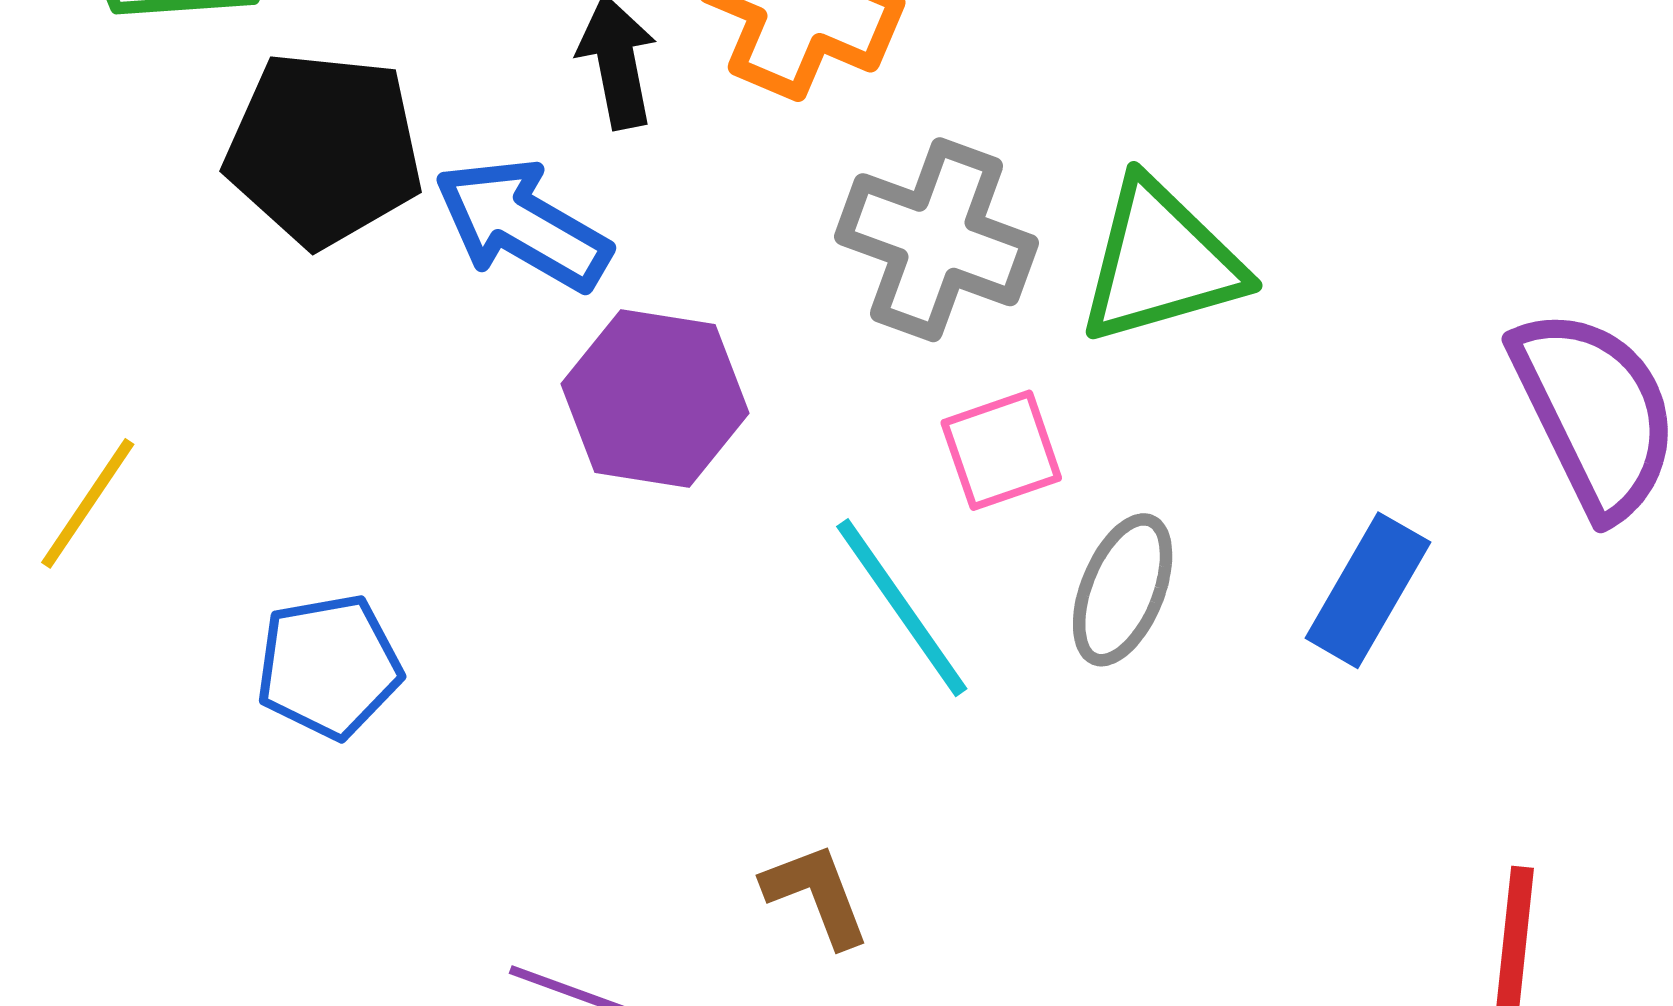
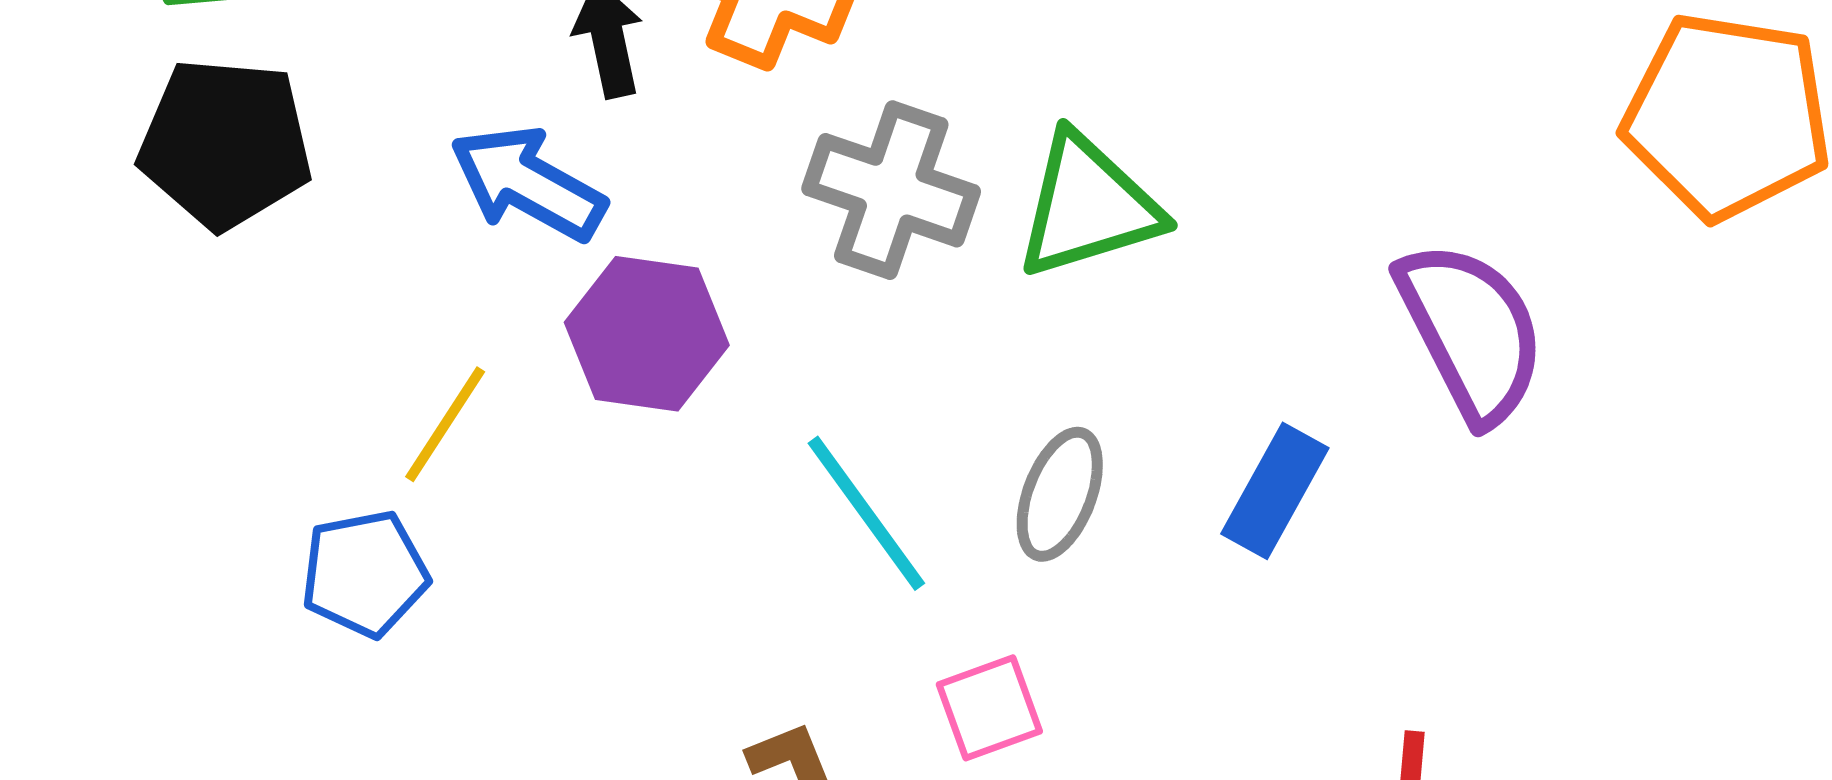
black pentagon: (324, 149) -> (225, 143), moved
pink square: (1001, 450) -> (989, 708), moved
yellow line: (88, 503) -> (445, 424), moved

